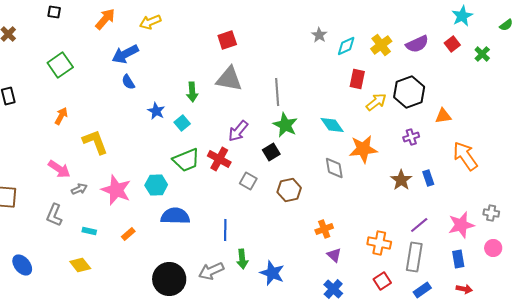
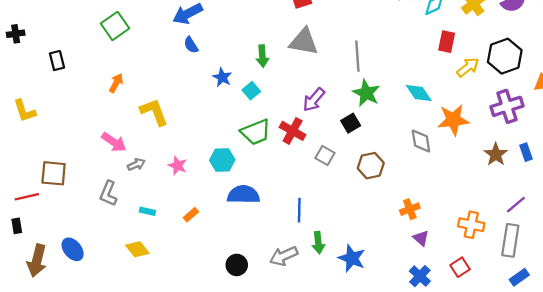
purple cross: (411, 137) -> (507, 106), size x1.8
pink star: (116, 190) -> (178, 166), size x0.6
black circle: (169, 279) -> (237, 265), size x0.6
red square: (382, 281) -> (460, 267), moved

